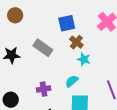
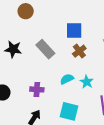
cyan star: (84, 59) -> (87, 82), moved
cyan semicircle: (72, 81) -> (67, 79), moved

